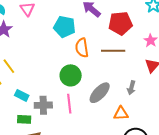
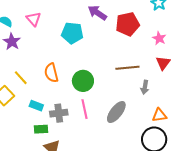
orange semicircle: (82, 48) -> (51, 73), moved
brown line: (113, 51) -> (127, 68), moved
gray ellipse: (100, 93) -> (116, 112), moved
orange triangle: (121, 113) -> (159, 115), moved

